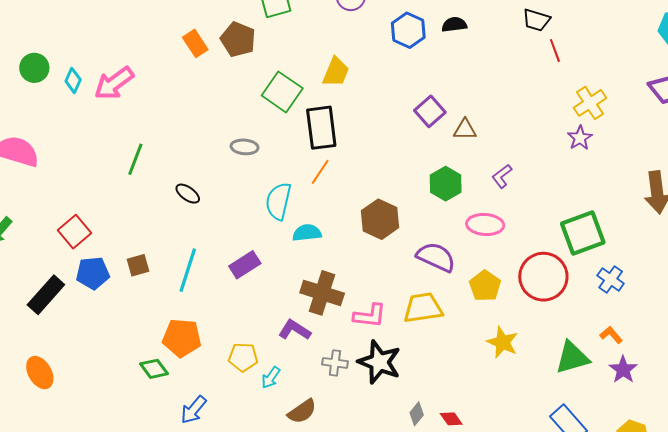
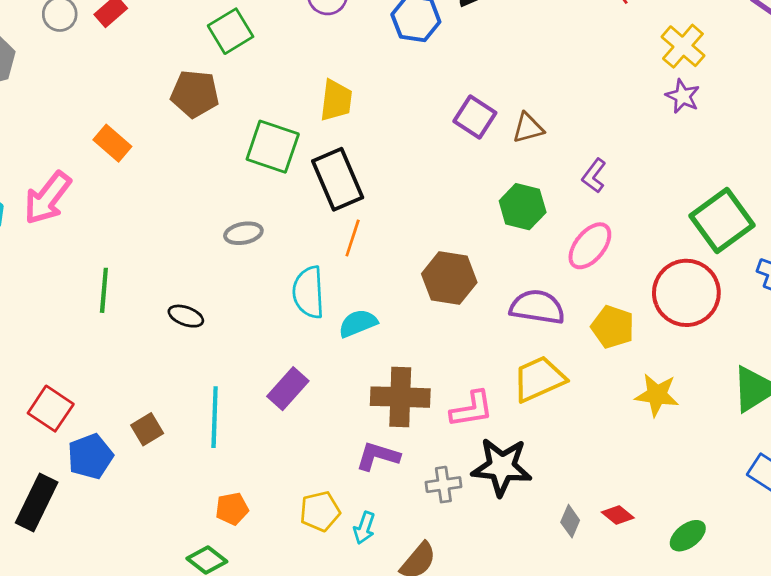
orange rectangle: (195, 43) -> (112, 143), moved
pink ellipse: (485, 224) -> (590, 246), turned -39
orange pentagon: (182, 338) -> (232, 509), size x0.6

